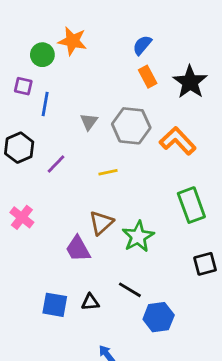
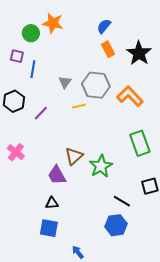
yellow line: (108, 172) -> (79, 106), moved
black line: (130, 290) -> (122, 201), moved
black triangle: (90, 302) -> (52, 203), moved
blue square: (55, 305) -> (49, 228), moved

